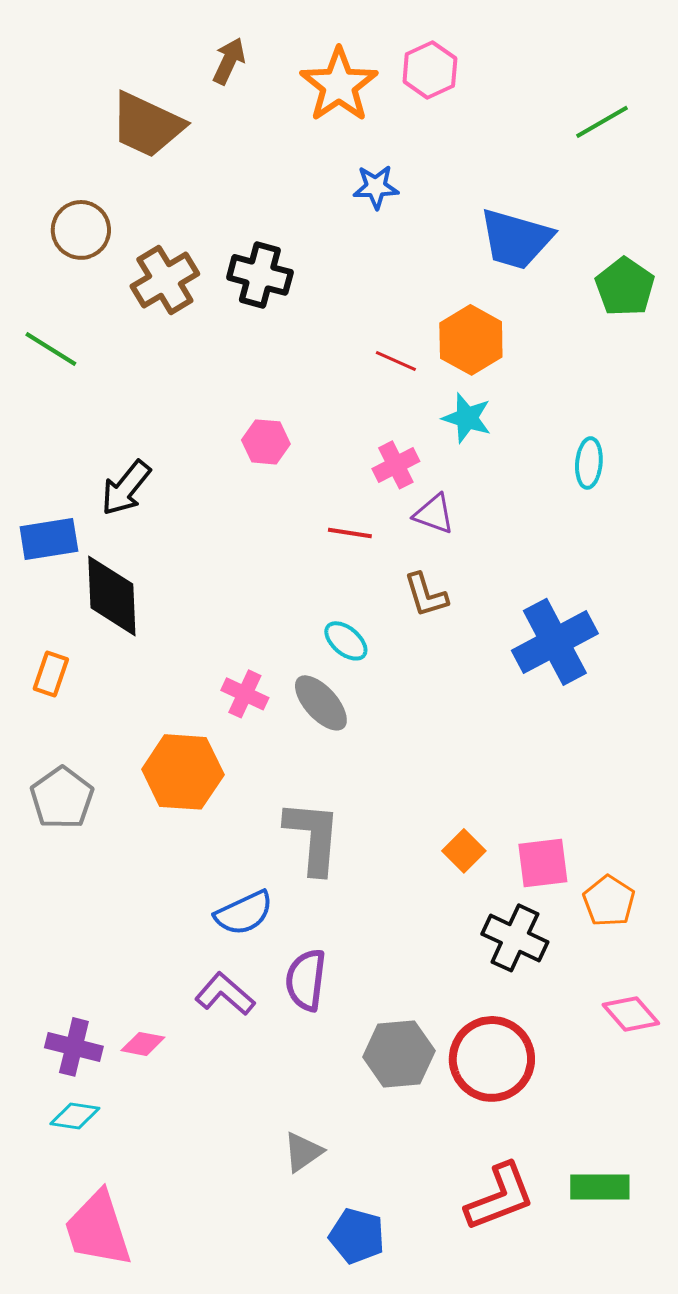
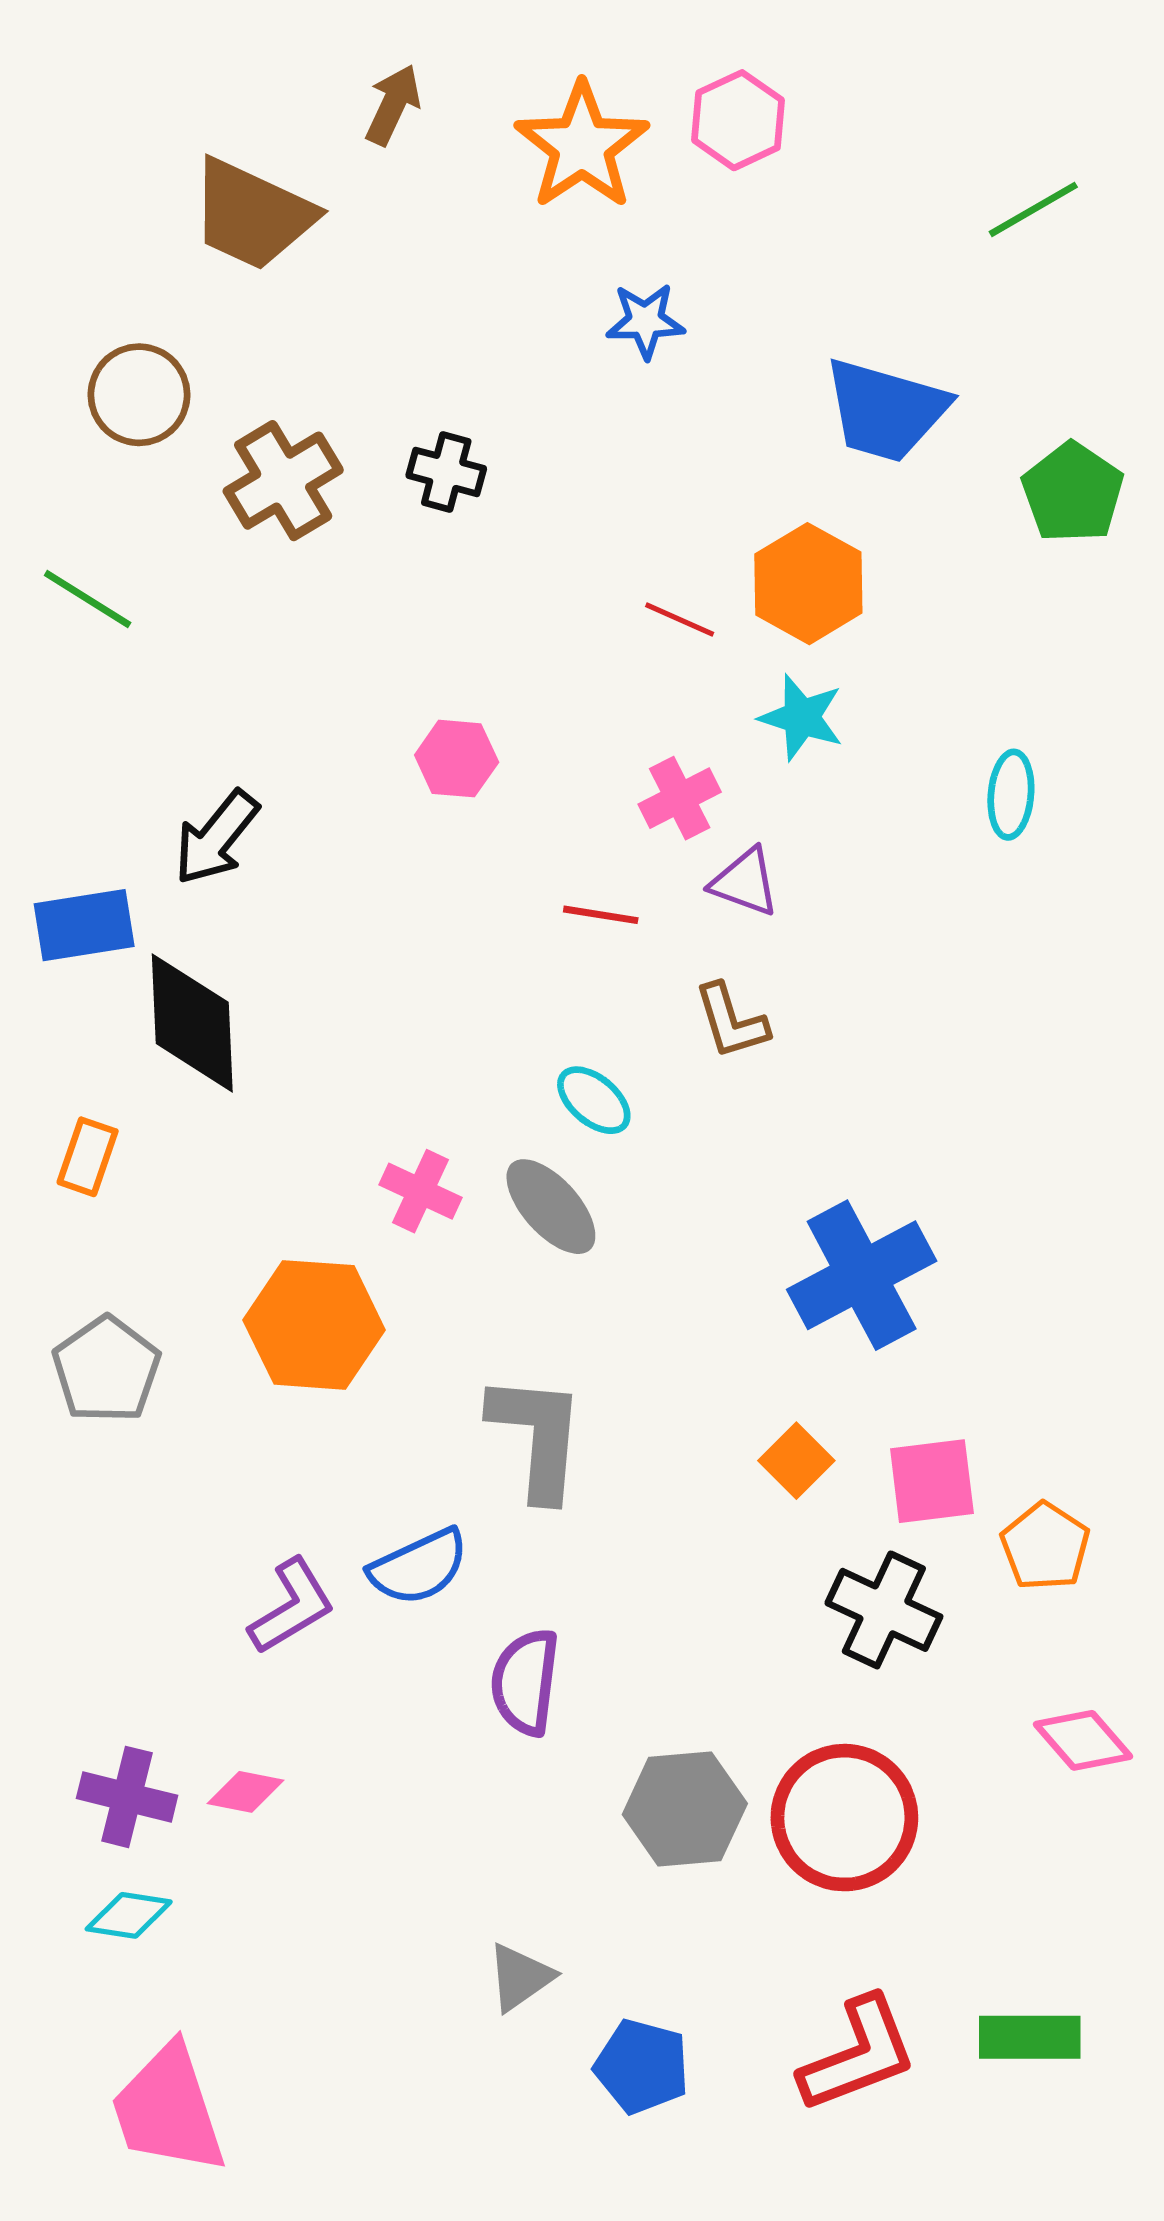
black cross: (260, 275) -> (446, 472), size x0.7
blue cross: (555, 642) -> (862, 1275), moved
purple L-shape: (225, 994) -> (292, 1606), moved, turned 108
blue pentagon: (357, 1236) -> (642, 2066), moved

